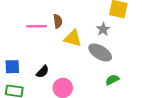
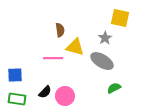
pink line: (36, 26) -> (53, 58), moved
black semicircle: (43, 72) -> (45, 92), moved

